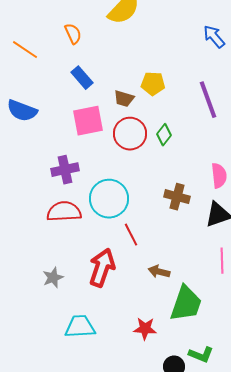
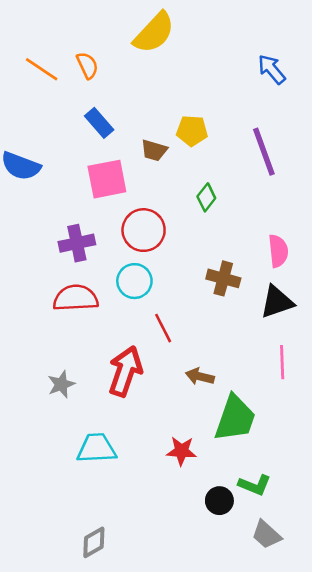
orange line: (25, 50) -> (42, 69), moved
red circle: (130, 134) -> (144, 230), moved
cyan circle: (109, 199) -> (134, 281), size x0.7

